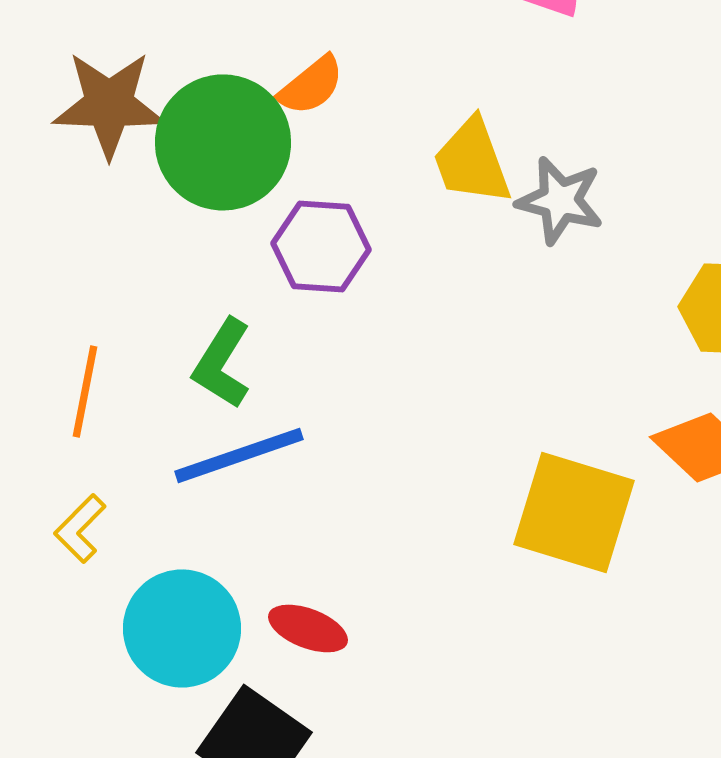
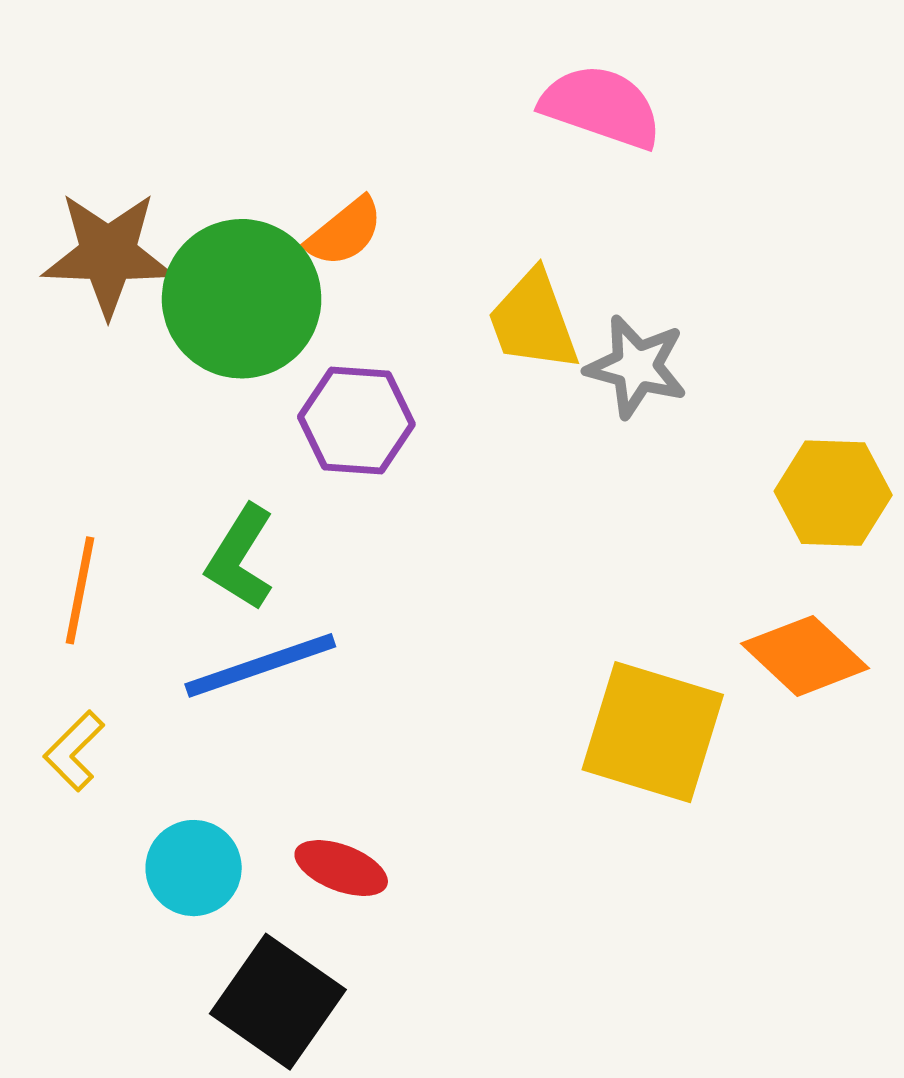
cyan circle: (182, 628) -> (194, 868), size x0.7

